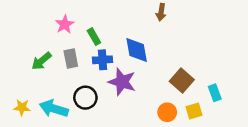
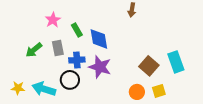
blue diamond: (137, 50) -> (99, 39), moved
blue cross: (103, 60) -> (77, 60), moved
cyan rectangle: (215, 93) -> (176, 62), moved, size x1.5

